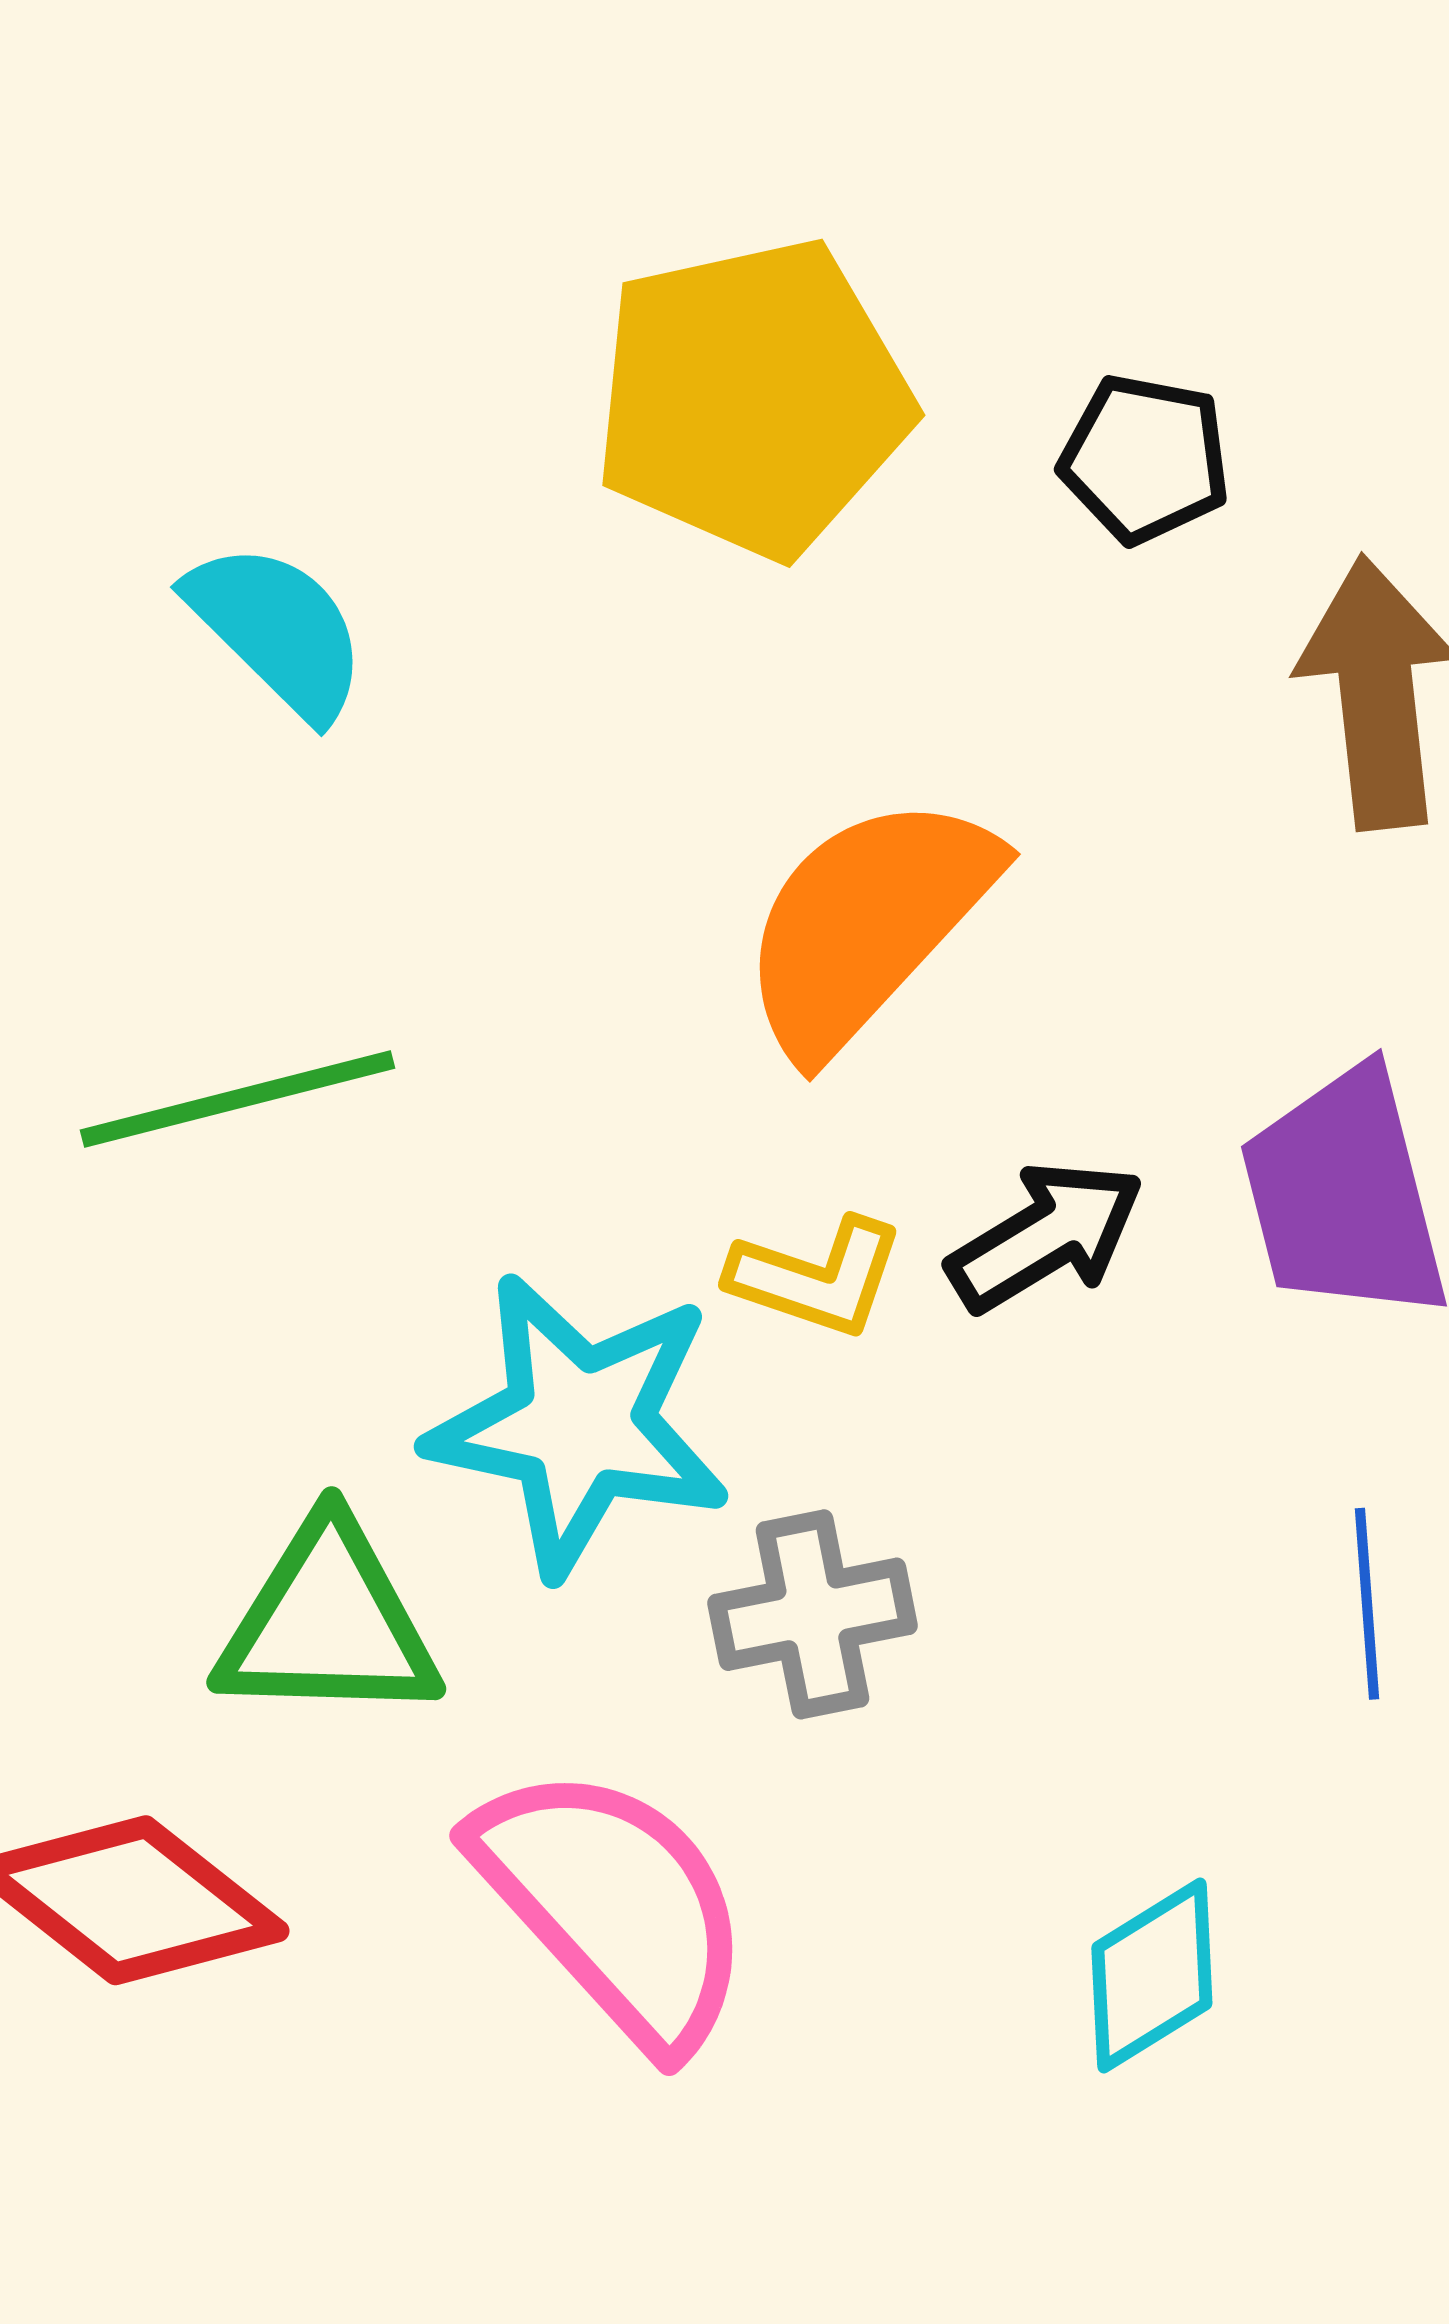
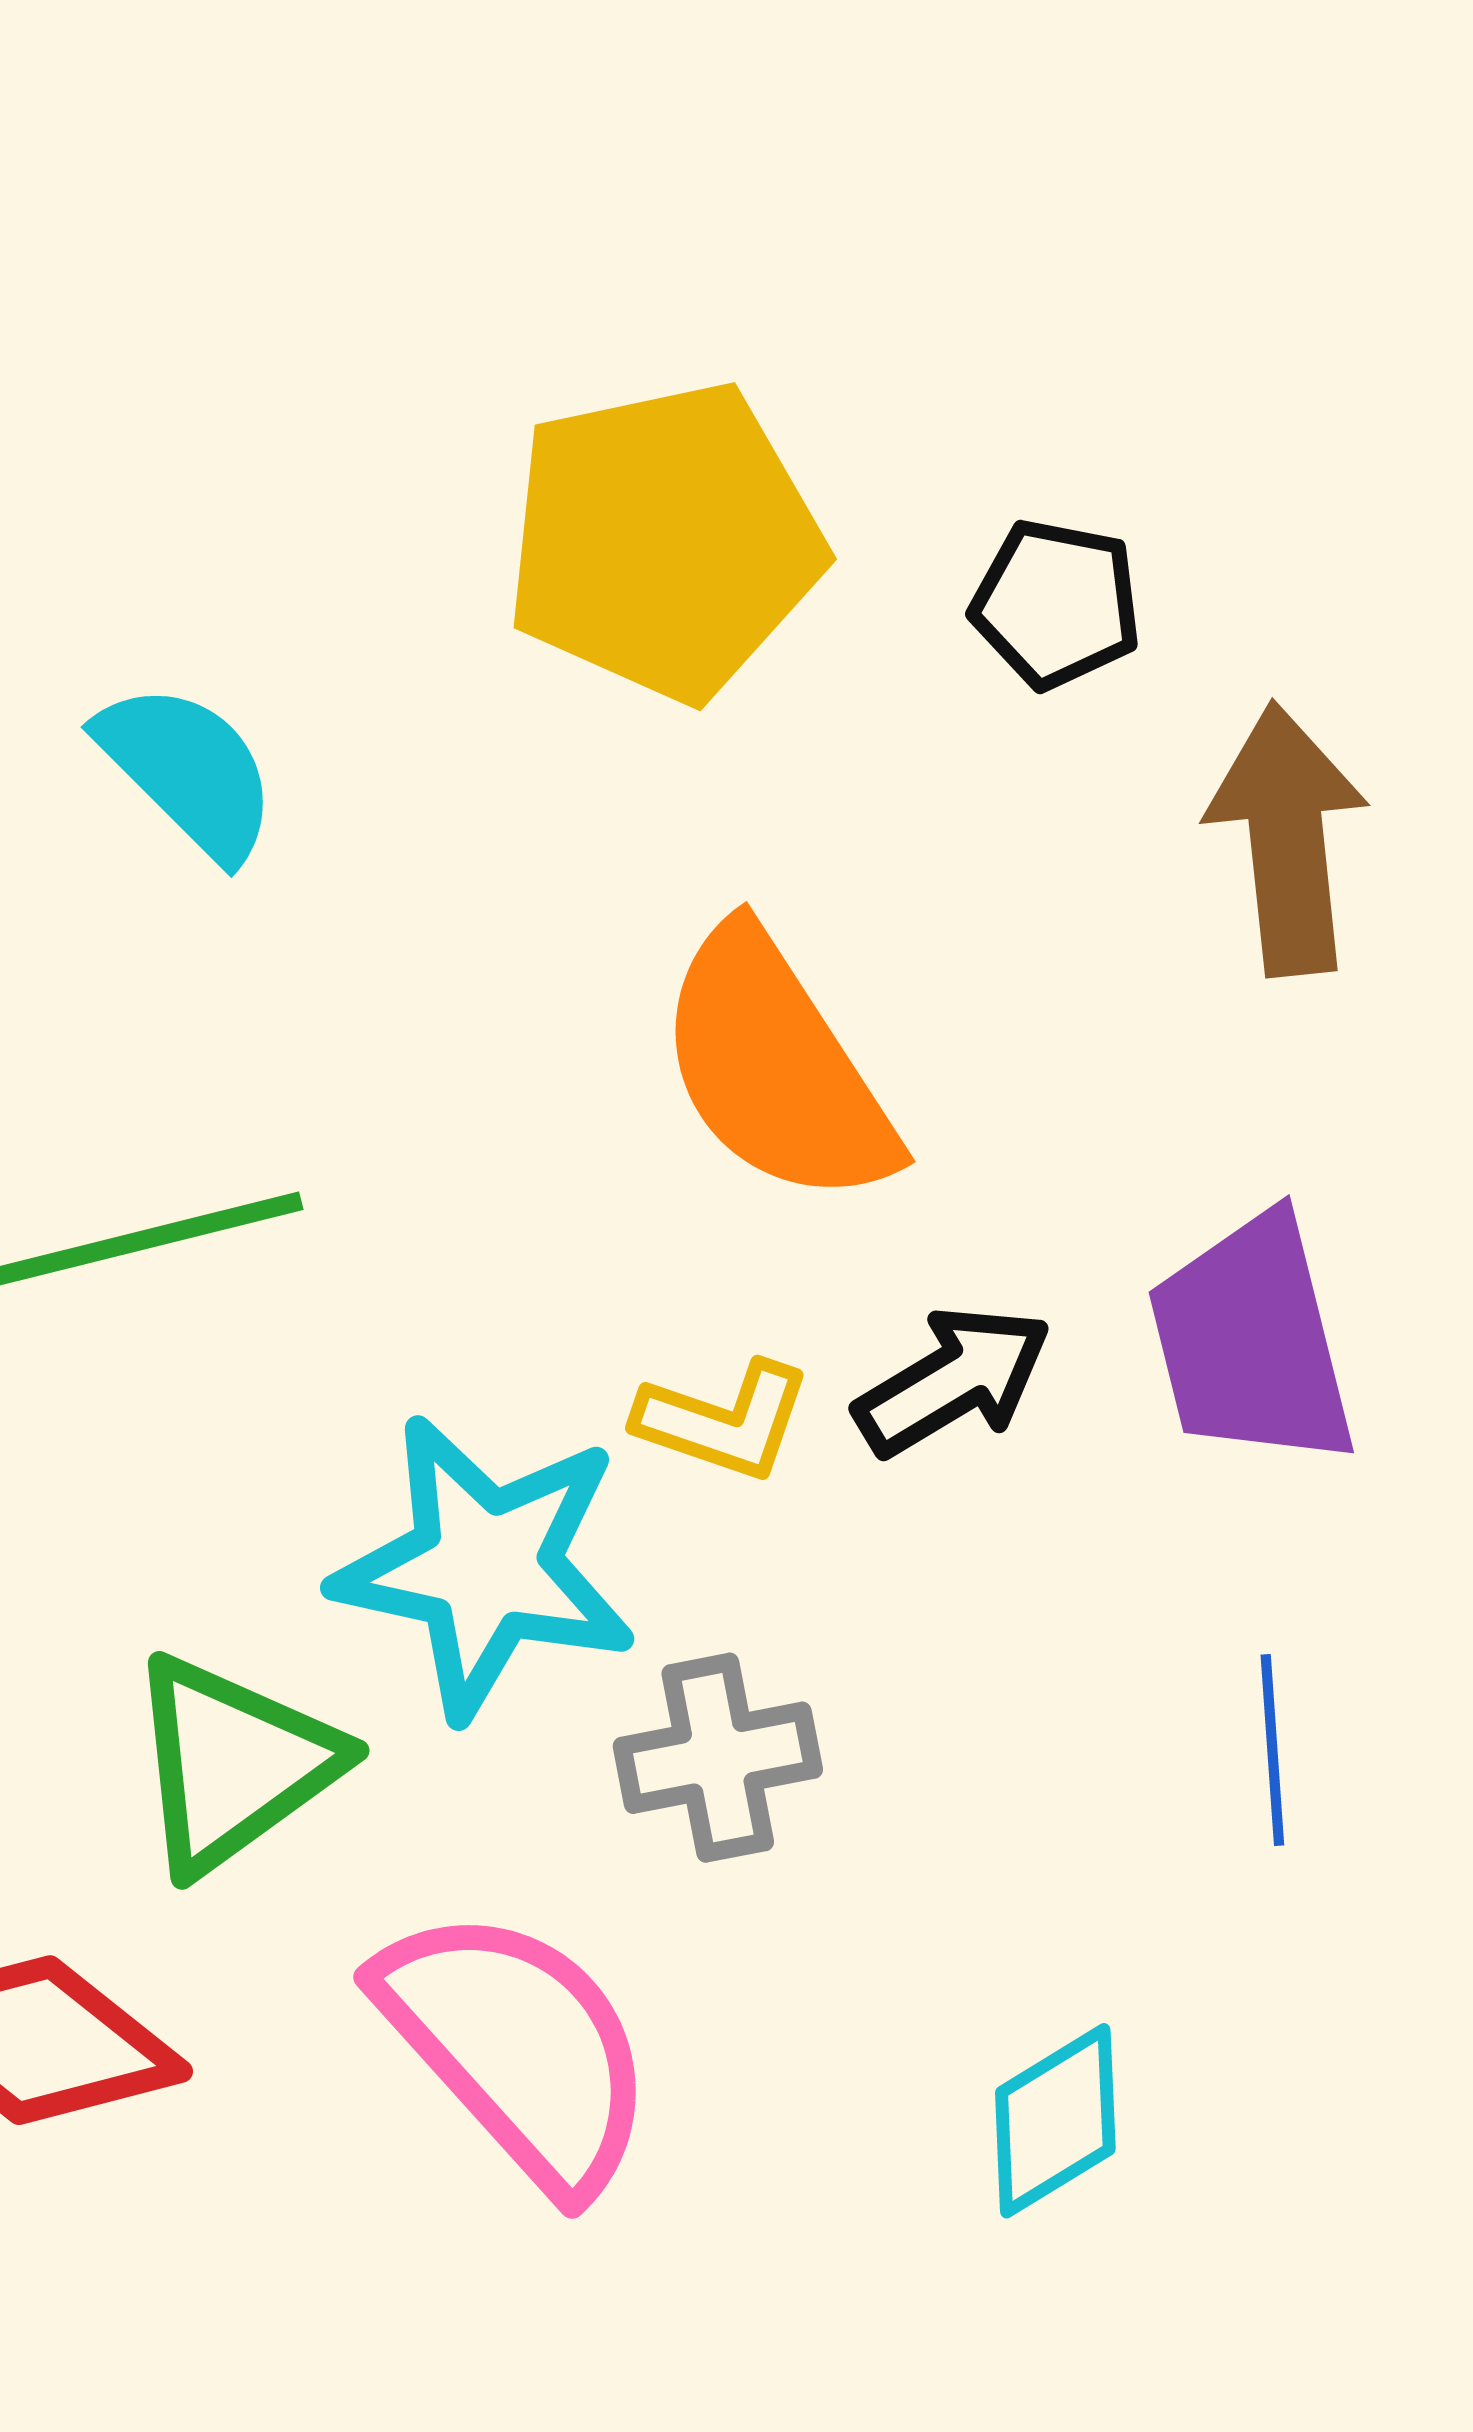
orange semicircle: (867, 924) -> (776, 1067), turned -76
green triangle: (328, 1623) -> (233, 1764), turned -38

